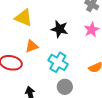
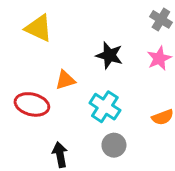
yellow triangle: (24, 18) -> (39, 28), moved

